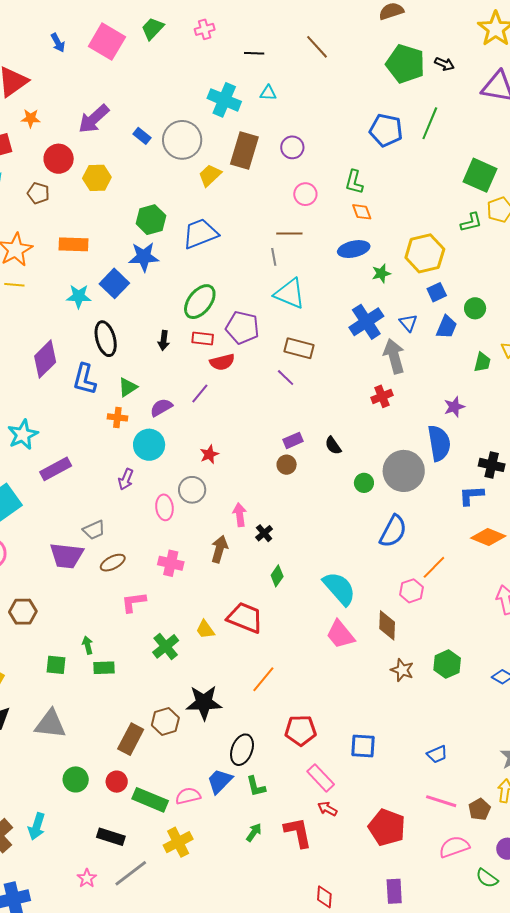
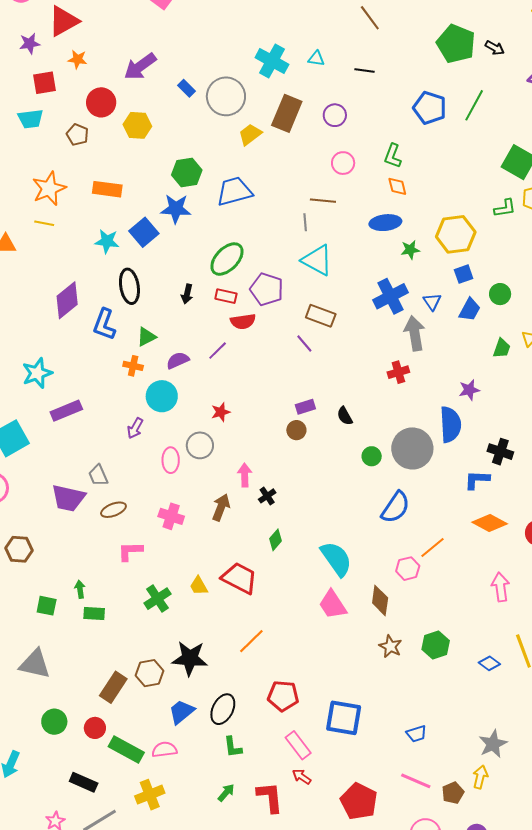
black line: (254, 53) -> (365, 70), moved
gray trapezoid: (94, 530) -> (98, 475), turned 85
blue square: (363, 746) -> (344, 718), size x1.4
blue trapezoid: (220, 781) -> (181, 712), moved

